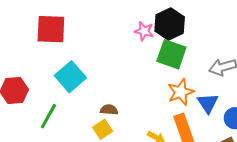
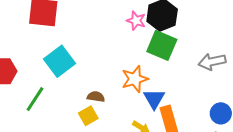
orange star: (181, 92) -> (135, 79), moved
blue triangle: (208, 103) -> (154, 99), moved

